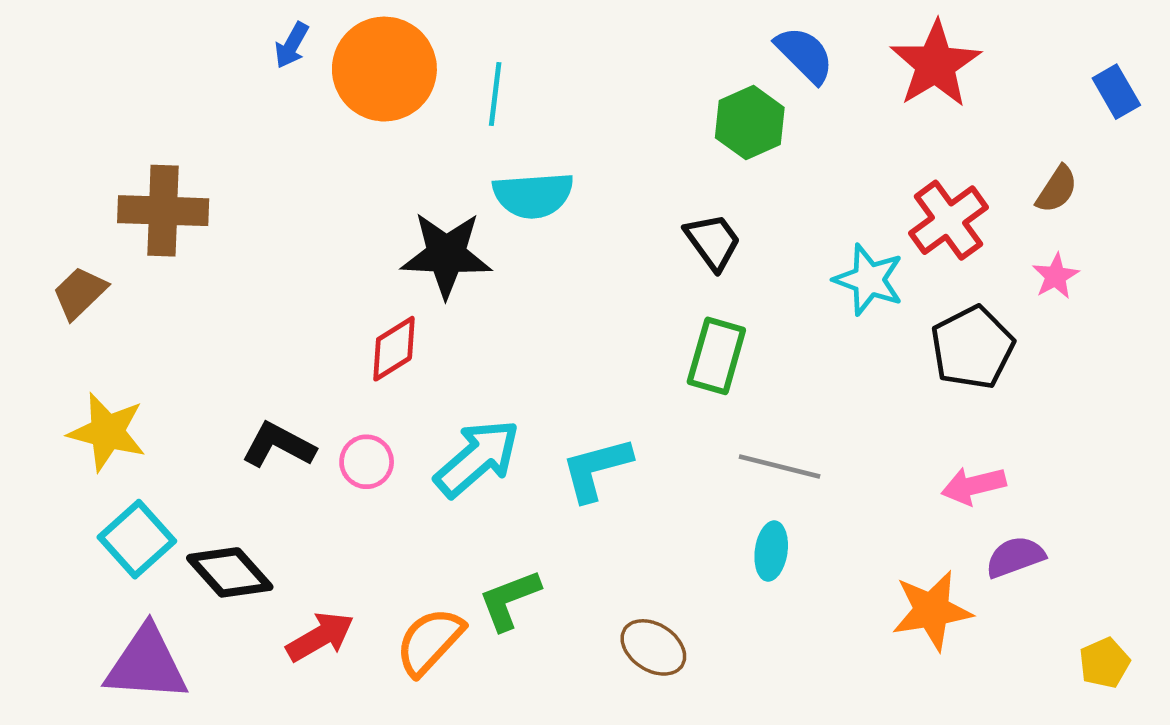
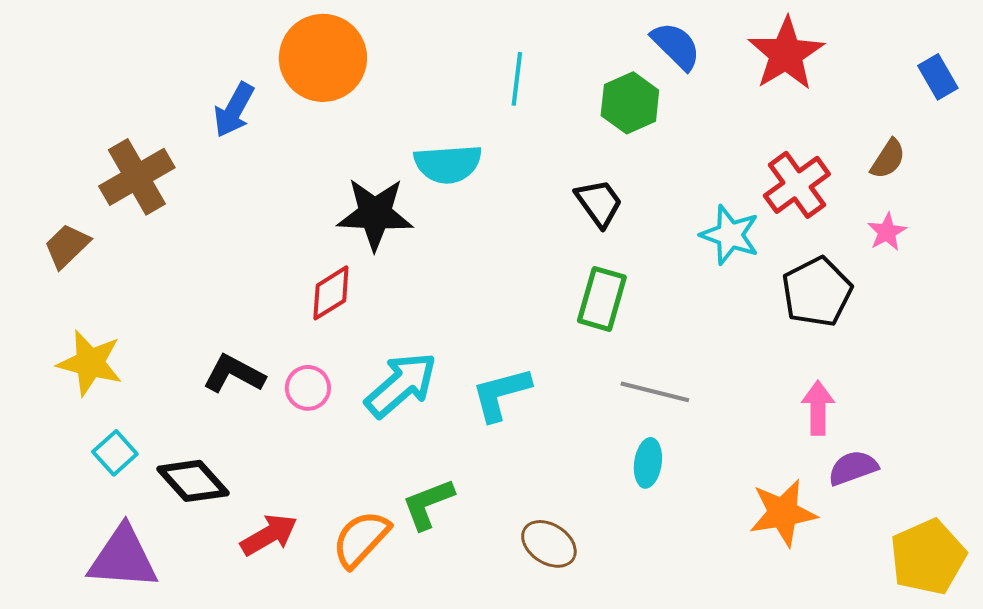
blue arrow: (292, 45) -> (234, 110), moved, size x1.4
cyan line: (495, 94) -> (517, 79), moved
brown cross: (163, 211) -> (137, 177), turned -32
pink arrow: (973, 486) -> (818, 408), turned 104
cyan square: (137, 539) -> (115, 453), size x0.7
yellow pentagon: (1104, 663) -> (928, 557), size x1.8

